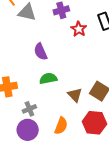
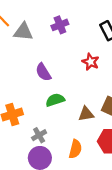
red star: (79, 29) -> (91, 62), moved
brown triangle: (75, 95) -> (86, 114), turned -49

